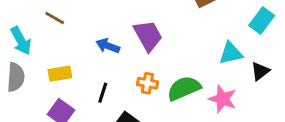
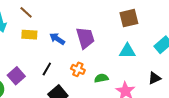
cyan triangle: (231, 53) -> (127, 51), moved
yellow rectangle: (60, 74) -> (29, 35), moved
green semicircle: (184, 88) -> (101, 78), size x0.6

